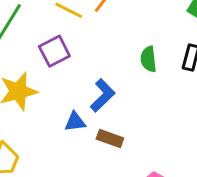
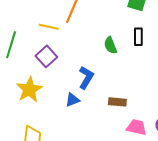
brown rectangle: (110, 138) -> (117, 102), moved

